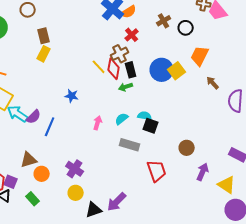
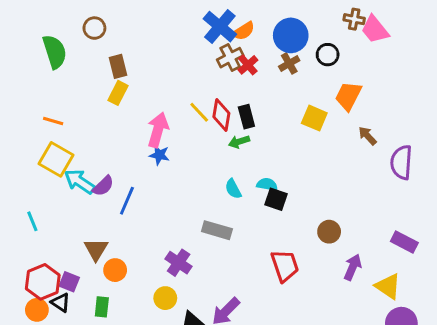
brown cross: (164, 21) -> (289, 63), moved
brown cross: (120, 54) -> (230, 58), moved
blue circle: (162, 70) -> (291, 35), moved
yellow square: (177, 71) -> (314, 118), turned -30
cyan semicircle: (122, 119) -> (233, 189), turned -80
pink arrow: (98, 123) -> (158, 130), moved, size x1.6
gray rectangle: (130, 145) -> (217, 230), moved
brown triangle: (29, 160) -> (96, 249), turned -42
purple cross: (75, 169) -> (179, 263), moved
green rectangle: (33, 199) -> (102, 307), turned 48

